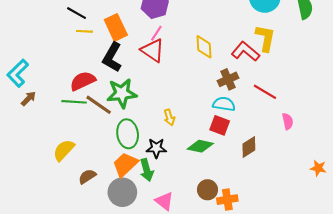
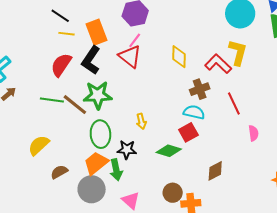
red semicircle: (83, 81) -> (61, 65), moved, turned -35
red line: (265, 92) -> (234, 104), turned 30
red square: (220, 125) -> (188, 132), turned 36
brown diamond: (249, 147) -> (215, 171), moved

